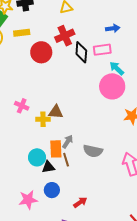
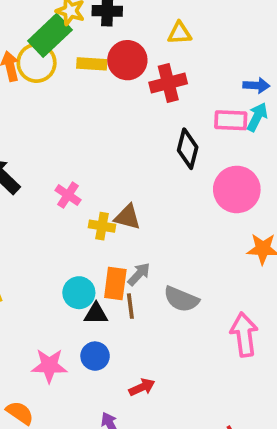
red circle: (41, 52) -> (127, 60), moved
black diamond: (81, 52) -> (188, 149), moved
cyan arrow: (117, 68) -> (257, 117), moved, turned 63

